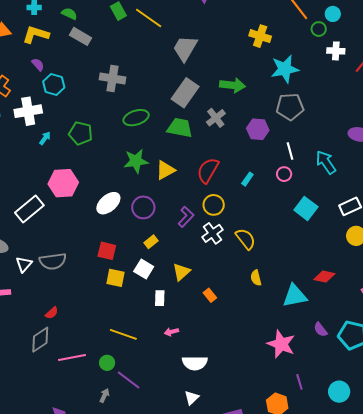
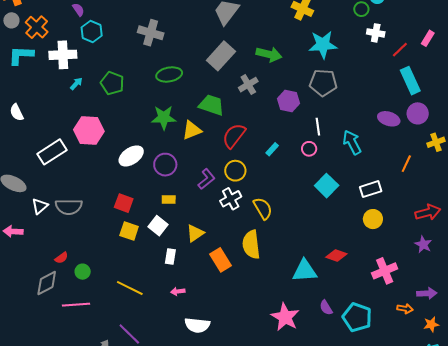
green trapezoid: (180, 128) -> (212, 105), moved
yellow rectangle: (151, 242) -> (169, 200), turned 32
yellow semicircle: (256, 278) -> (251, 245), moved, size x1.8
orange rectangle: (210, 295) -> (220, 260), size x1.6
green circle: (107, 363) -> (83, 272), moved

